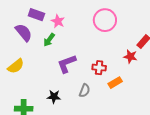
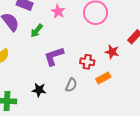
pink star: (58, 21) -> (58, 11), moved
red star: (130, 56) -> (112, 52), moved

